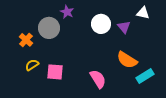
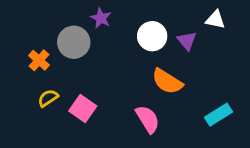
orange semicircle: (127, 60) -> (167, 81), moved
pink square: (55, 72) -> (83, 109), turned 30

